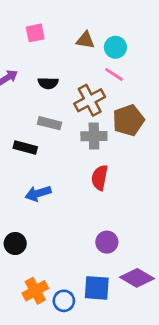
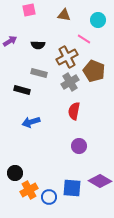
cyan circle: (115, 47) -> (98, 20), moved
brown pentagon: (128, 120) -> (94, 71), turned -30
gray cross: (94, 136) -> (70, 82), turned -30
purple circle: (107, 242) -> (79, 146), moved
black circle: (15, 244) -> (15, 173), moved

